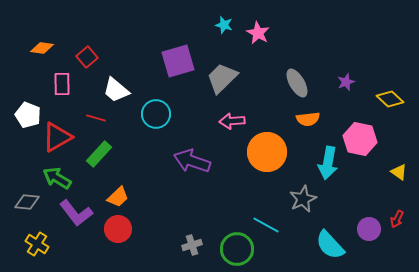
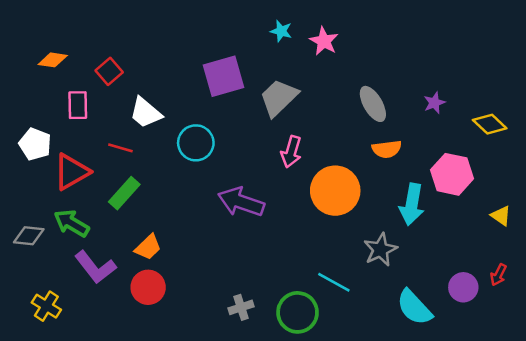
pink arrow: (232, 121) -> (291, 152), turned -70
gray diamond: (27, 202) -> (29, 236), moved

